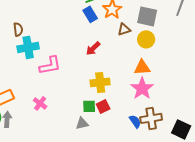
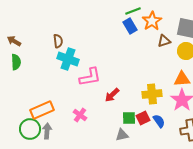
cyan cross: (28, 47) -> (68, 59), turned 30
red arrow: (93, 48) -> (112, 95), moved
yellow cross: (100, 82) -> (152, 94), moved
blue semicircle: (135, 121) -> (159, 121), moved

